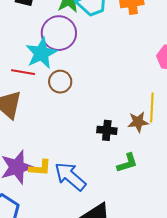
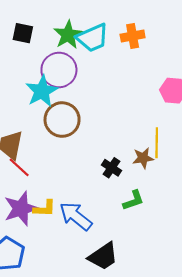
red line: (23, 72) -> (19, 167), moved, turned 35
brown circle: (60, 82) -> (62, 120), size x1.5
black cross: (107, 130) -> (111, 168), turned 30

